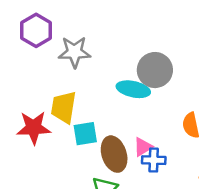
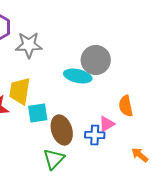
pink triangle: (143, 147) -> (107, 124), moved

